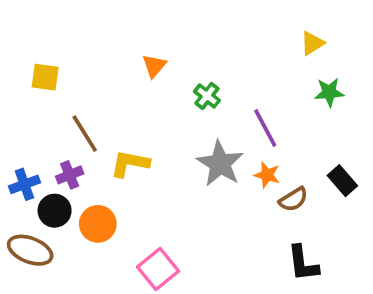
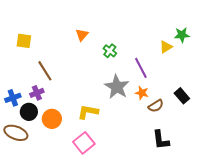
yellow triangle: (312, 43) -> (166, 47), moved
green star: (329, 92) -> (182, 35), moved
yellow L-shape: (130, 164) -> (88, 112), moved

